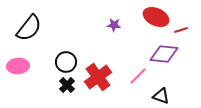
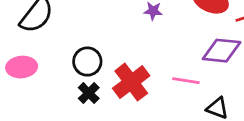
pink line: (138, 76) -> (186, 81), turned 54

